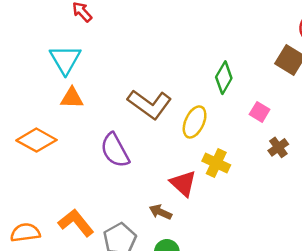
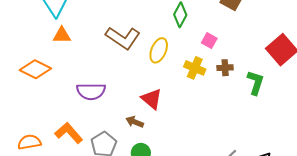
brown cross: (278, 147) -> (225, 68), turned 35
purple semicircle: (115, 150) -> (91, 91), moved, turned -60
yellow cross: (216, 163) -> (195, 68), moved

